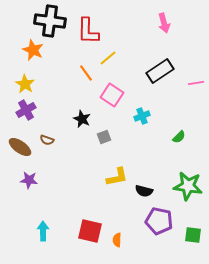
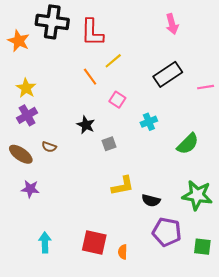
orange star: (33, 50) -> (19, 41), moved
pink square: (112, 95) -> (117, 100), size x0.7
green semicircle: (179, 137) -> (188, 144), size x1.6

